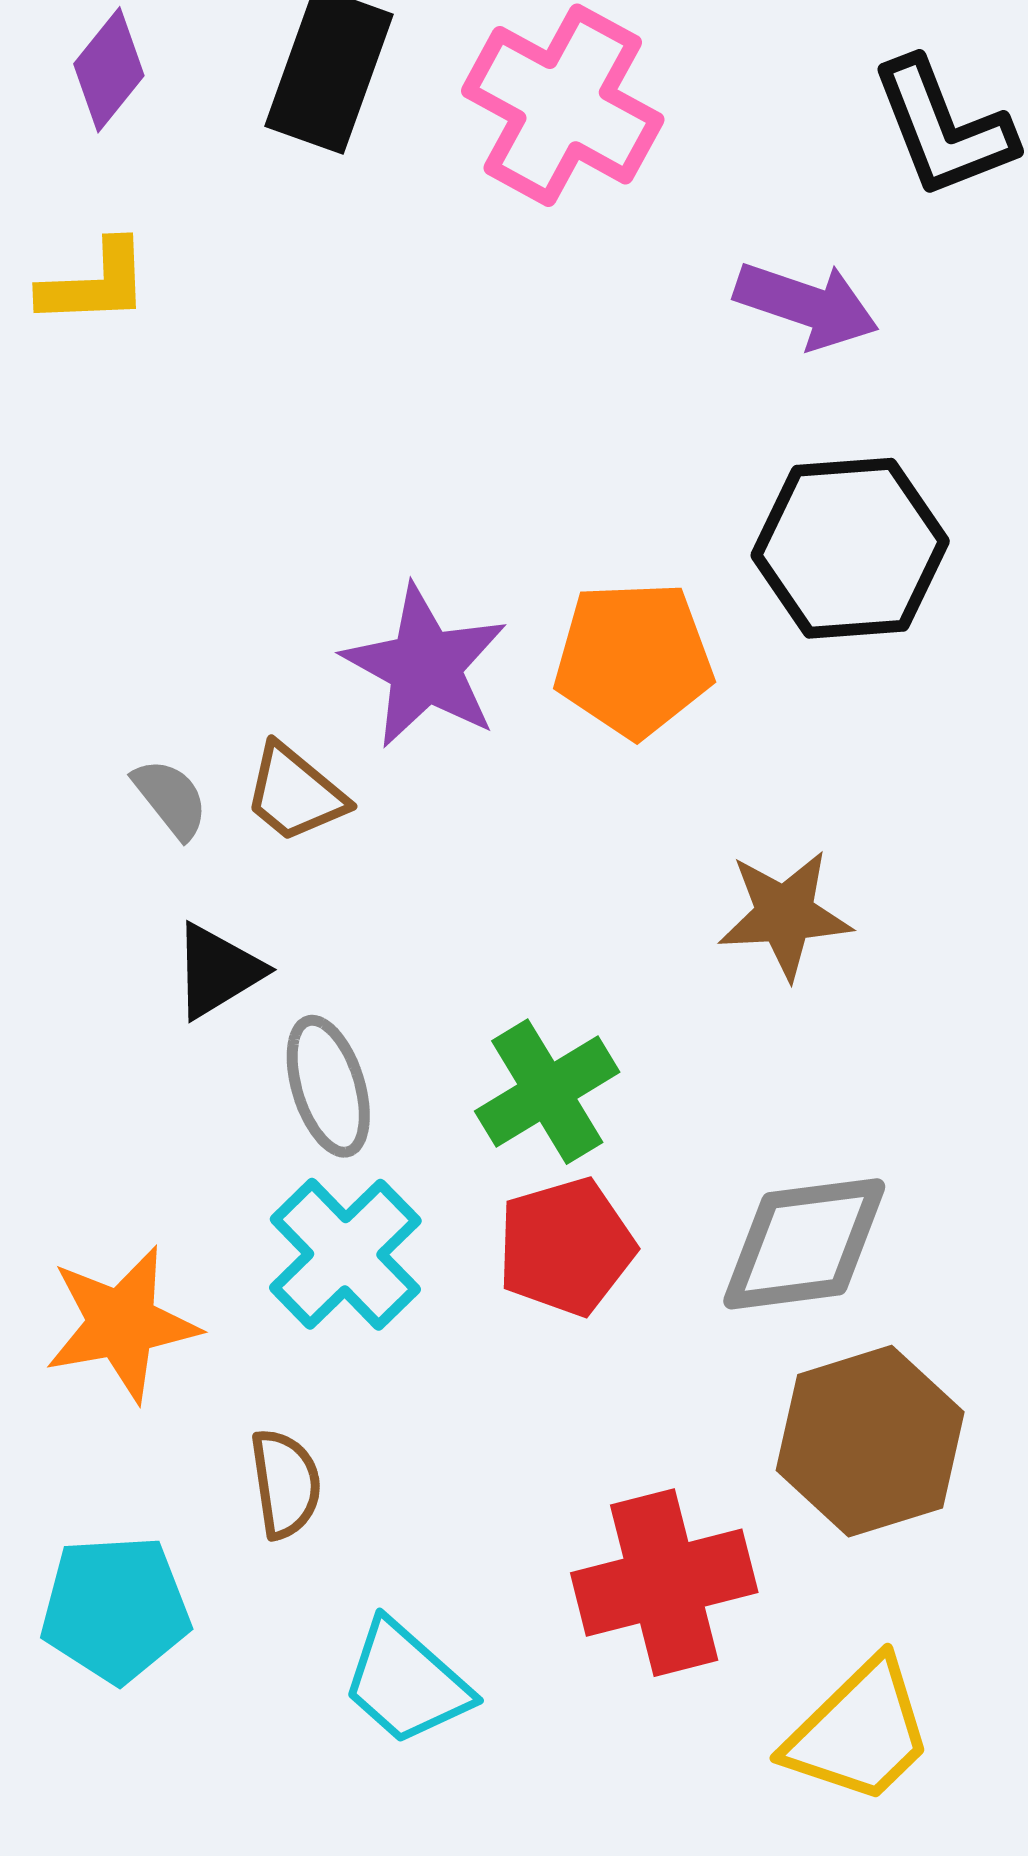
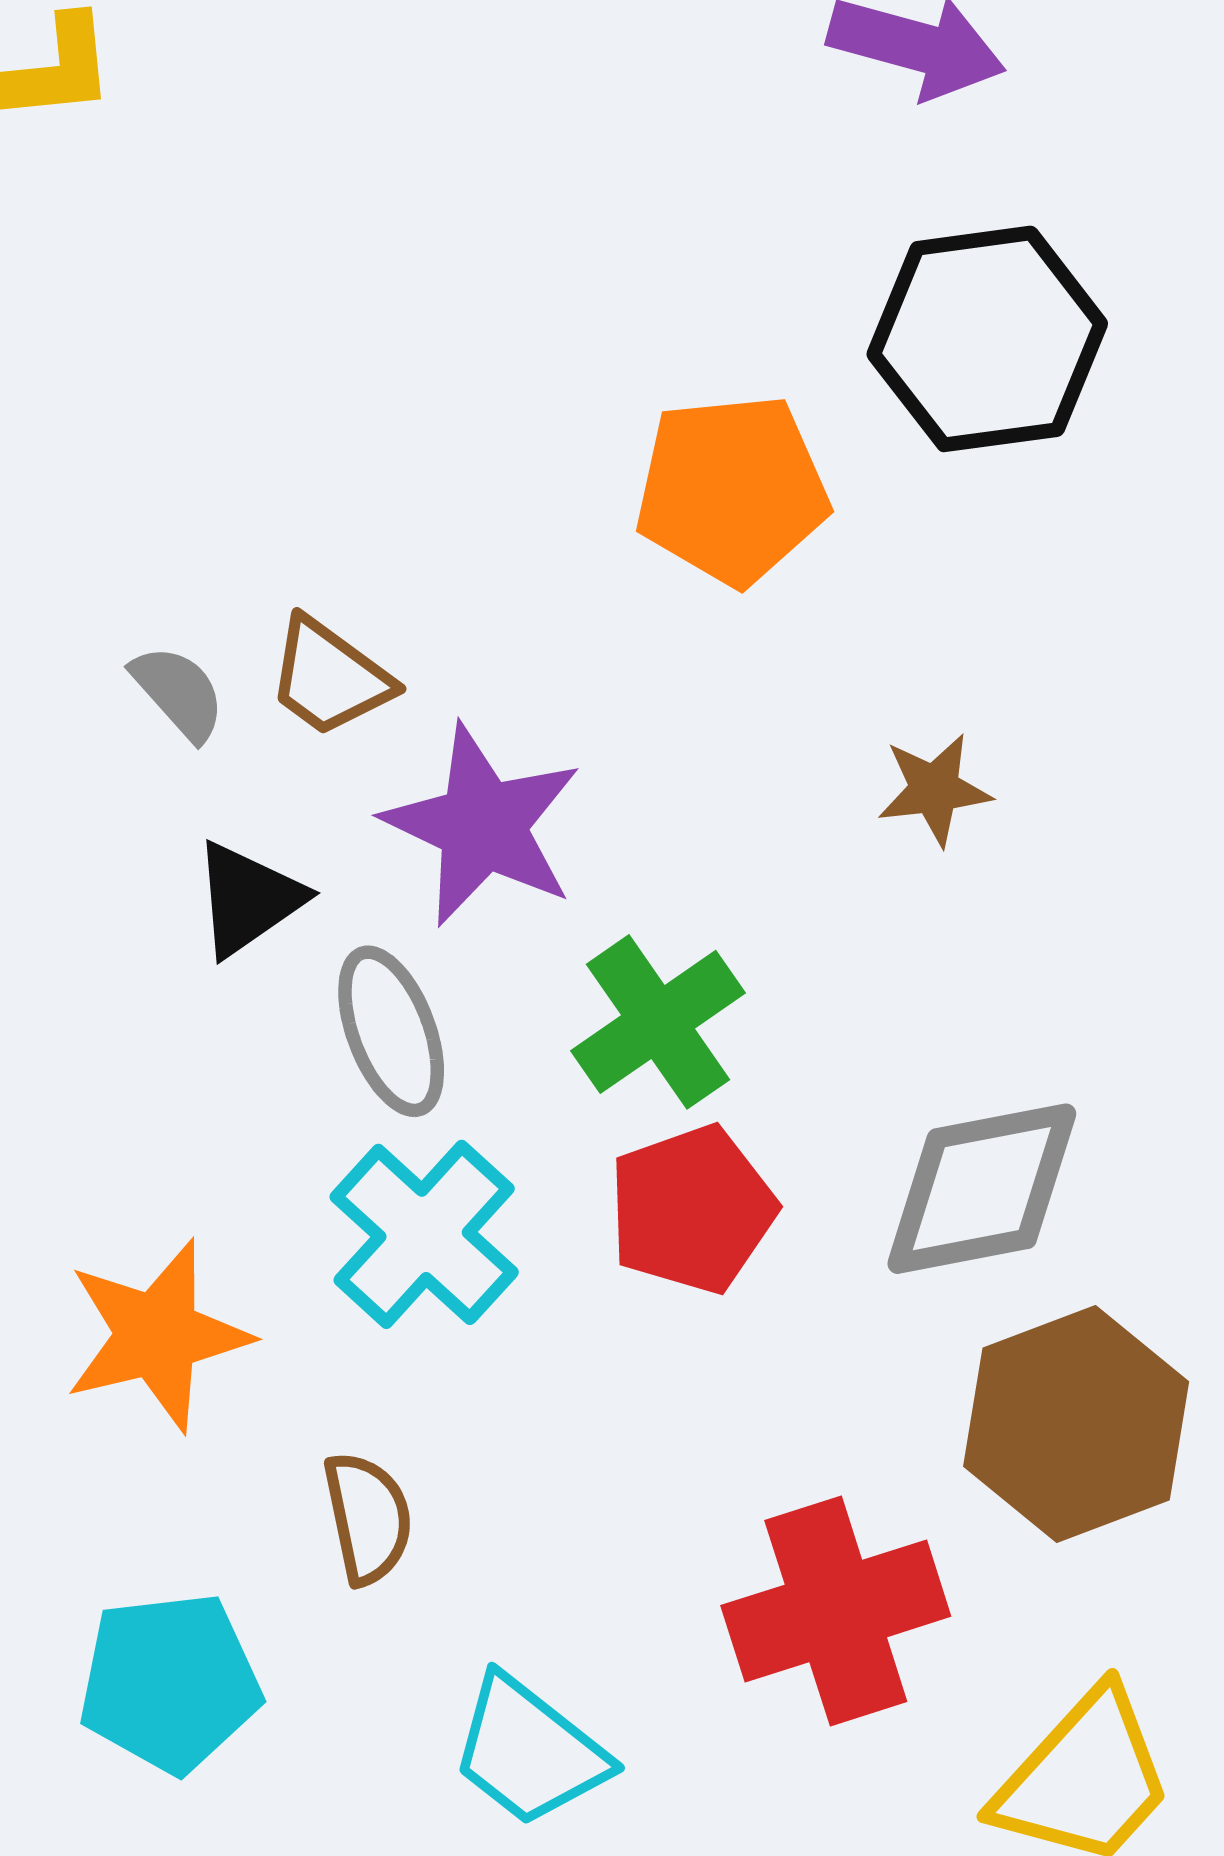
purple star: (425, 666) -> (482, 825), moved
brown star: (785, 915) -> (934, 789), size x0.7

